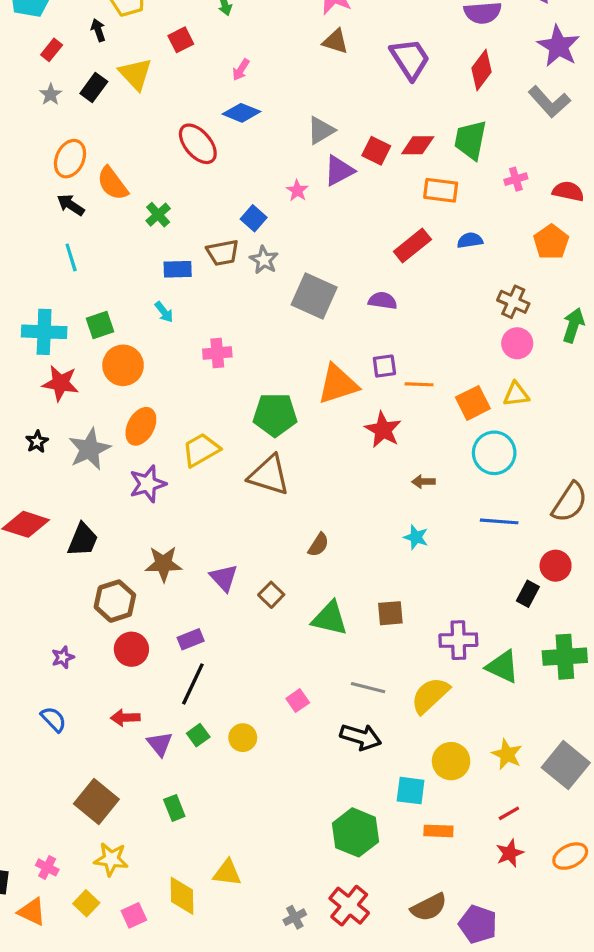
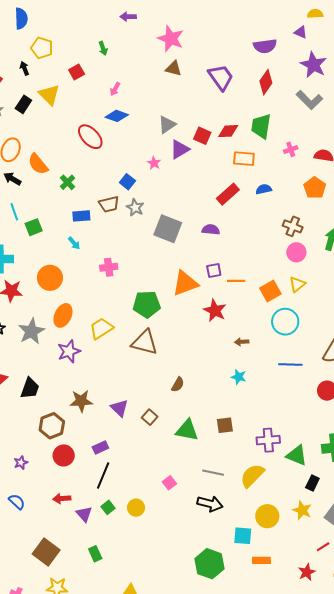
green square: (100, 325) -> (34, 227), moved
yellow triangle: (516, 394) -> (297, 284), turned -30
black rectangle: (528, 594) -> (312, 483), moved
red line: (509, 813) -> (323, 547), moved

